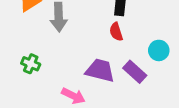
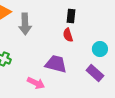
purple rectangle: (135, 72) -> (95, 73), moved

